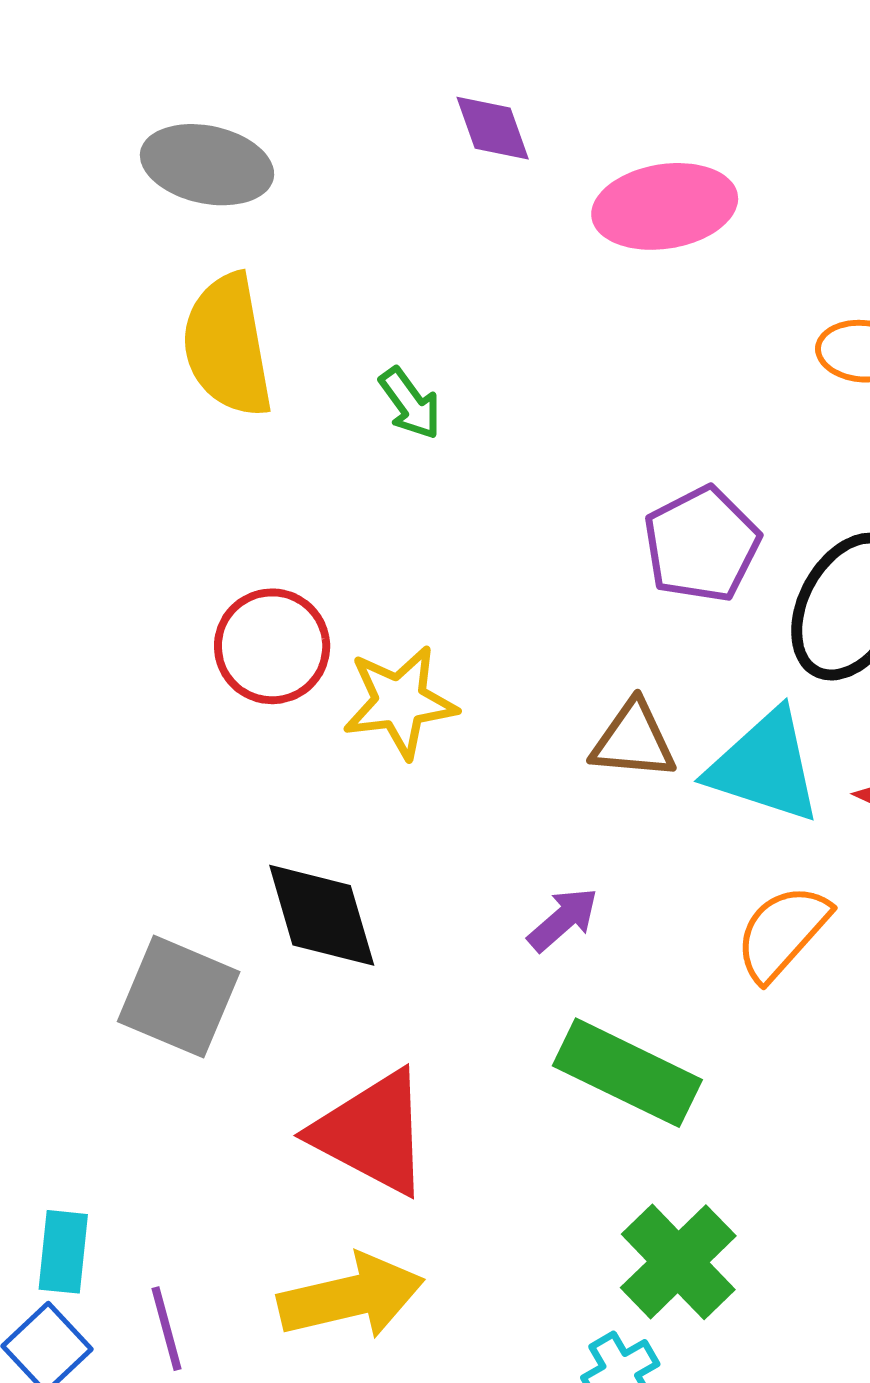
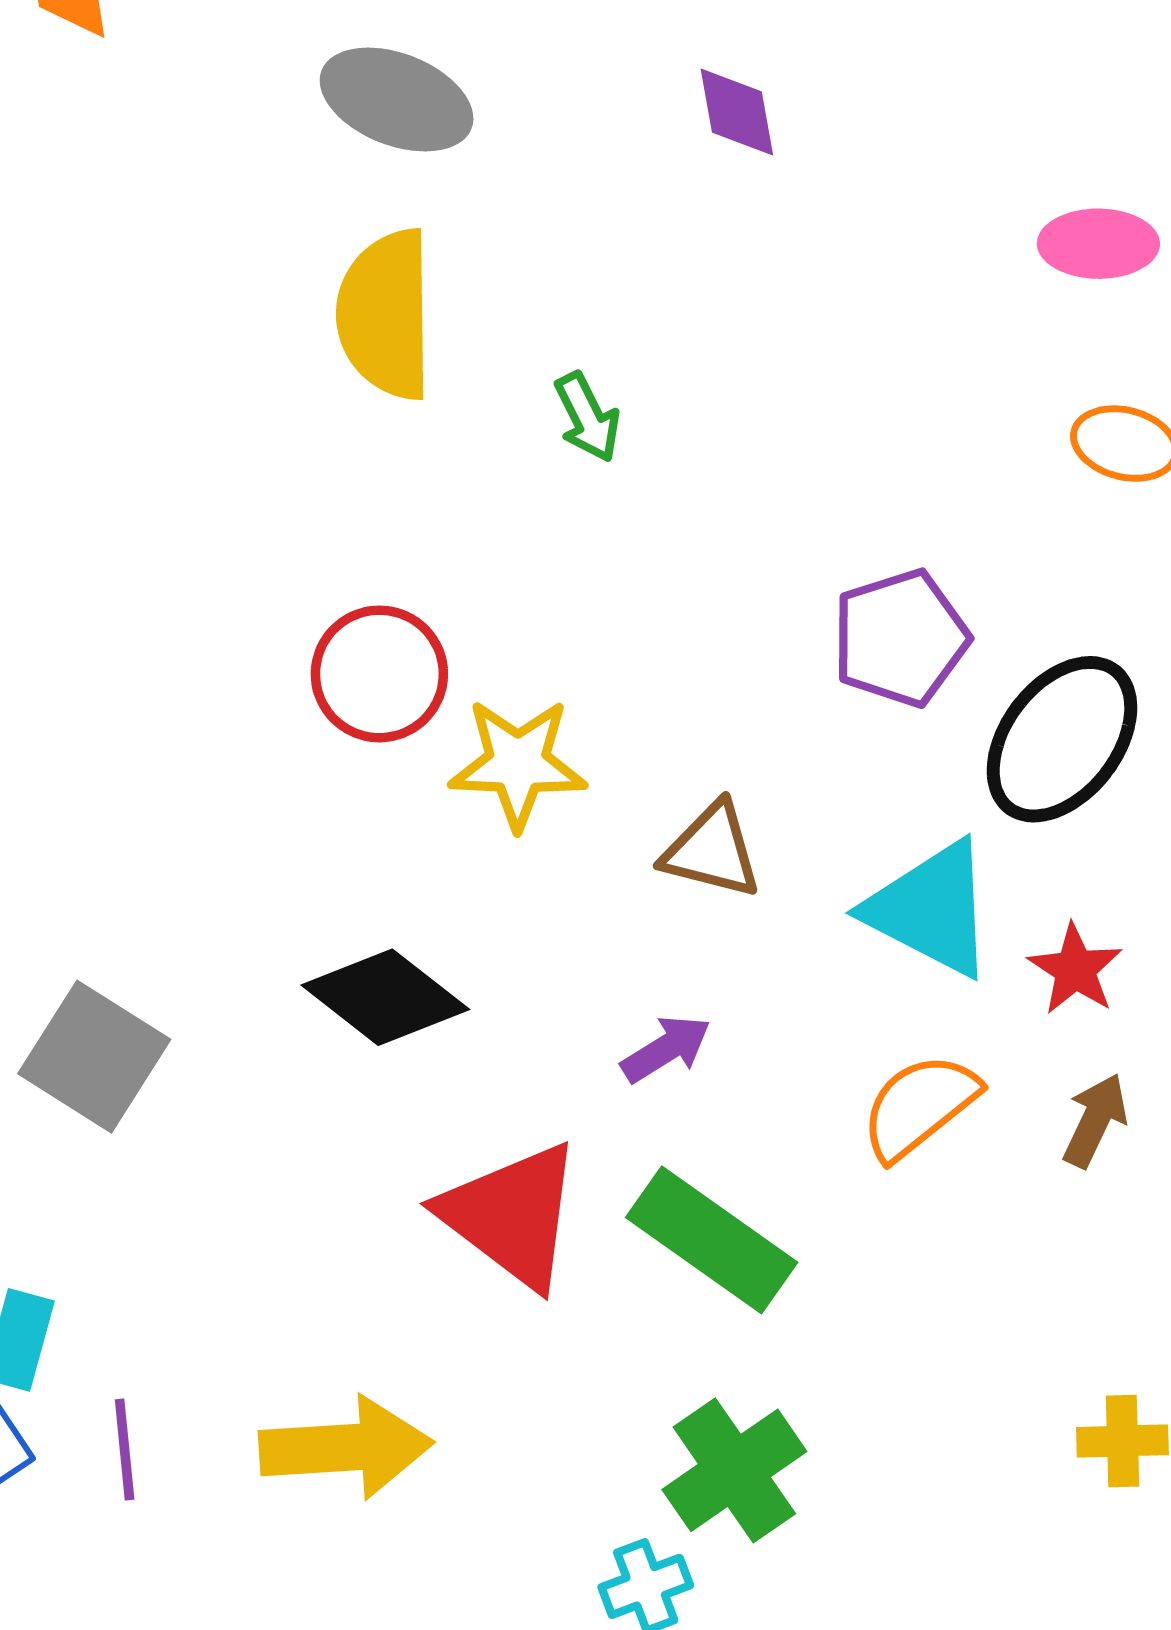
pink ellipse: (665, 206) -> (1098, 244), moved, size x0.7
brown triangle: (633, 740) -> (712, 851), moved
black diamond: (322, 915) -> (385, 997), turned -45
gray square: (179, 997) -> (94, 1057), moved
red triangle: (372, 1133) -> (511, 1215), moved

